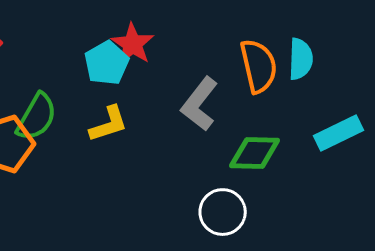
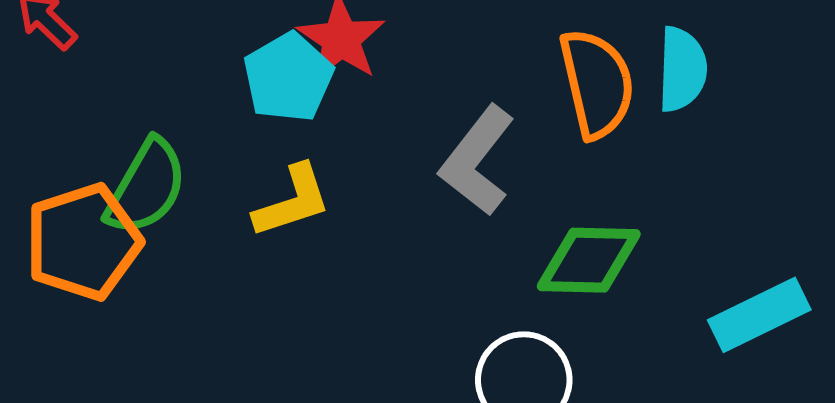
cyan rectangle: (339, 133) -> (759, 315), moved

